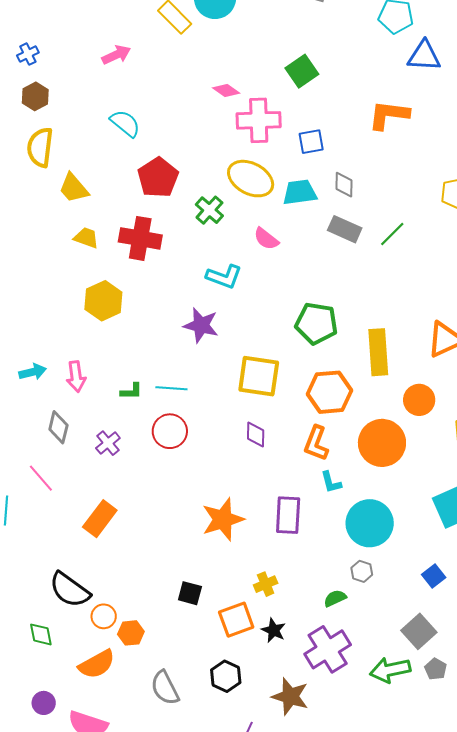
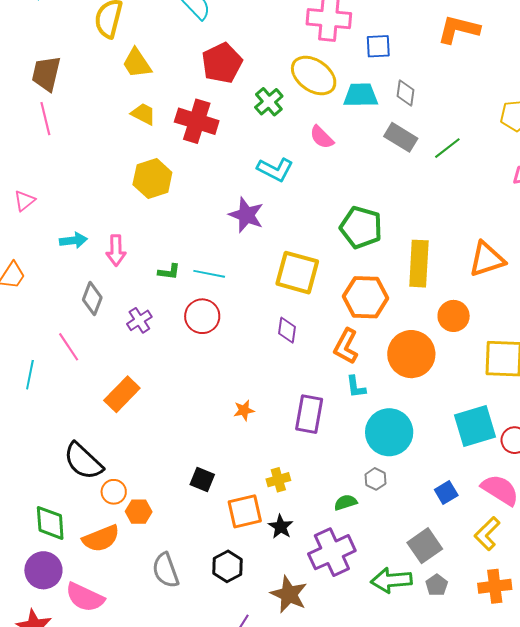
orange star: (223, 519) -> (244, 410), size x0.5
green diamond: (41, 634) -> (50, 523), moved, size x1.4
purple circle: (44, 703) -> (43, 570), size x1.6

